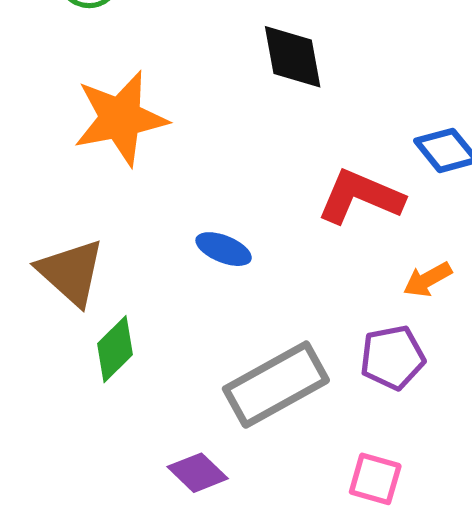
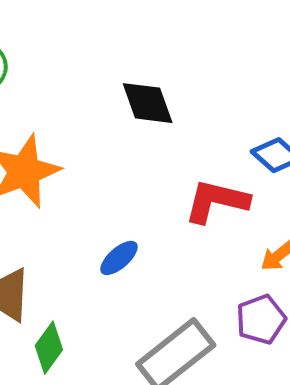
blue ellipse: (224, 249) -> (119, 258), turned -54

